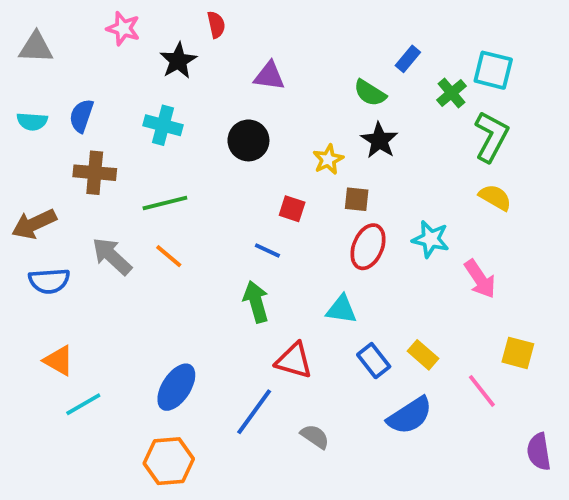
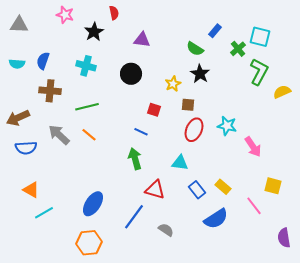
yellow semicircle: (495, 197) -> (282, 92), moved, turned -54

